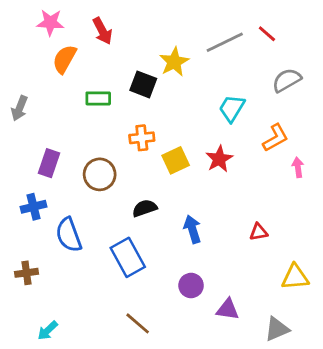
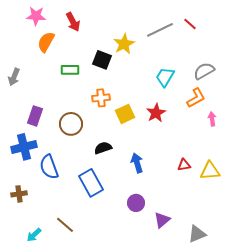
gray semicircle: (287, 80) -> (204, 71), moved
blue cross: (34, 207) -> (24, 147), size x1.4
yellow triangle: (295, 277) -> (210, 171), moved
purple triangle: (228, 309) -> (162, 220), turned -48
brown line: (138, 323) -> (65, 225), moved

